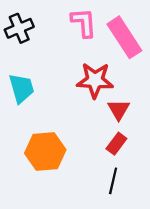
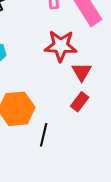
black line: (113, 181) -> (44, 135), moved

